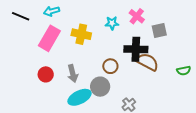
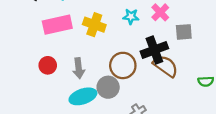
pink rectangle: (49, 38) -> (57, 25), turned 40
black cross: (136, 49) -> (154, 50), turned -30
brown circle: (110, 66) -> (123, 65), size x1.5

